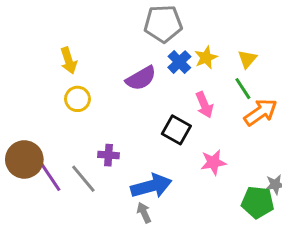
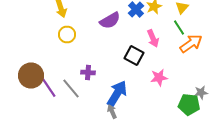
blue arrow: (151, 186) -> (117, 94), turned -44

